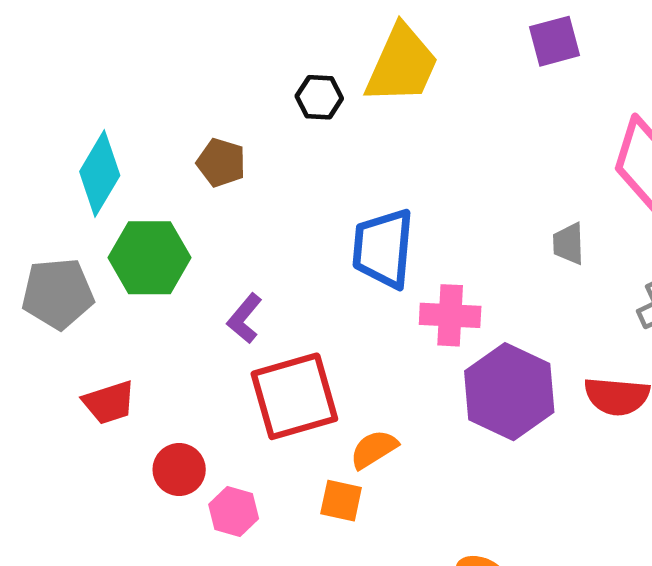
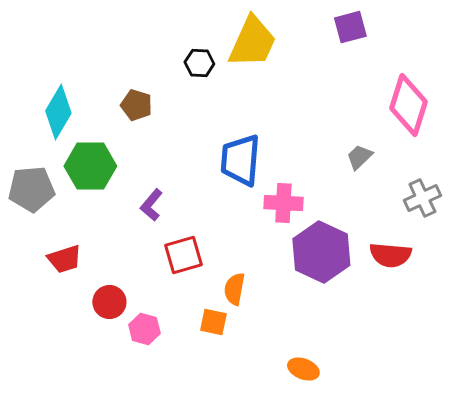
gray trapezoid: (568, 244) -> (359, 157), turned 48
red square: (294, 396) -> (183, 255), size x0.7
orange semicircle: (374, 449) -> (234, 289), turned -48

